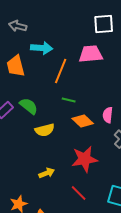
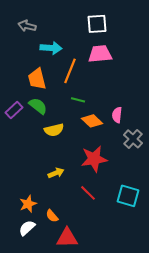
white square: (104, 24) -> (97, 24), moved
orange trapezoid: (16, 66) -> (37, 79), moved

